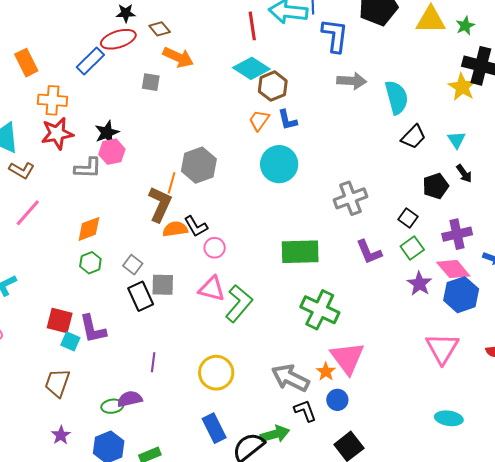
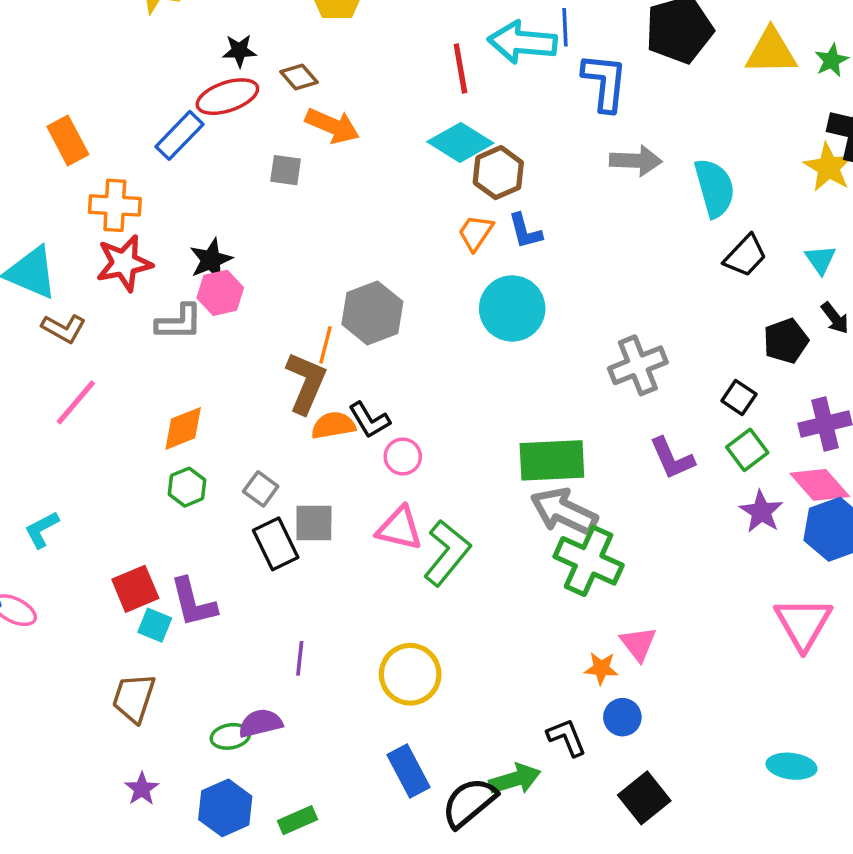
red square: (60, 320) -> (135, 589), turned -36
pink triangle: (347, 358) -> (638, 644), size x0.6
orange star: (326, 372) -> (601, 668), turned -30
gray arrow: (290, 378) -> (564, 511), moved
cyan ellipse: (449, 418) -> (791, 766), moved

